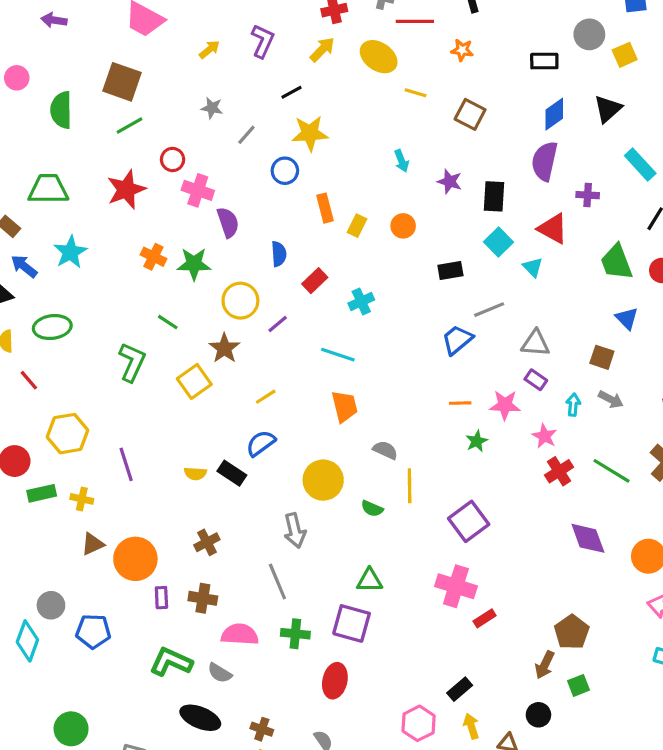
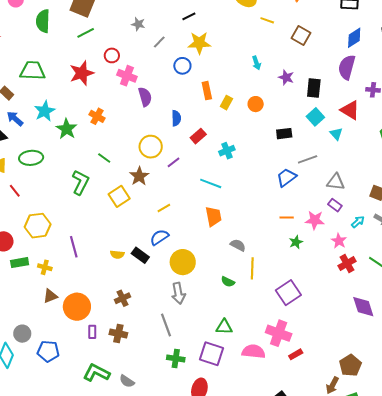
green star: (194, 264) -> (67, 129), moved, turned 30
cyan arrow: (573, 405) -> (358, 222), turned 40
yellow circle: (323, 480) -> (183, 262), moved
pink semicircle: (240, 634) -> (254, 351), moved

